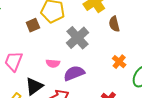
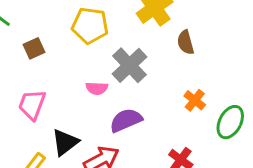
brown square: (33, 25) -> (34, 48), moved
pink semicircle: (53, 63) -> (97, 88), moved

